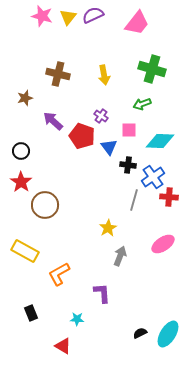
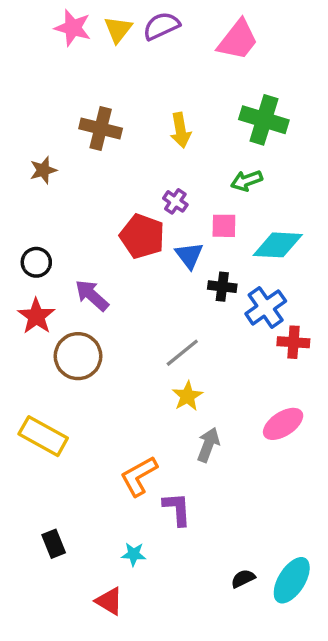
purple arrow: (53, 121) -> (92, 295), moved
gray line: (134, 200) -> (182, 353), moved, turned 35
orange L-shape: (59, 274) -> (139, 476), moved

